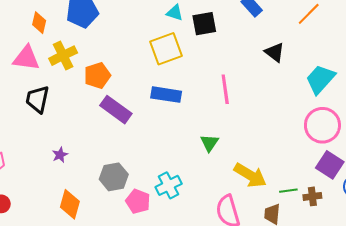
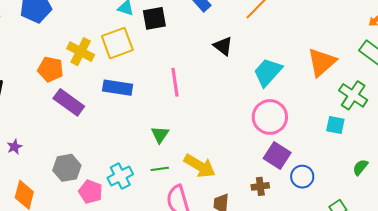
yellow cross: (63, 56) -> (81, 52), moved, turned -36
orange pentagon: (97, 75) -> (51, 69), turned 30
green line: (288, 191) -> (160, 169), moved

